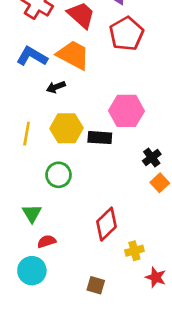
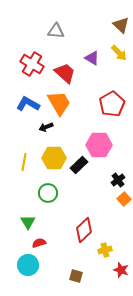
red pentagon: (126, 34) -> (112, 104), moved
orange trapezoid: (73, 55) -> (59, 103), turned 32
black rectangle: (100, 138) -> (79, 165), turned -48

